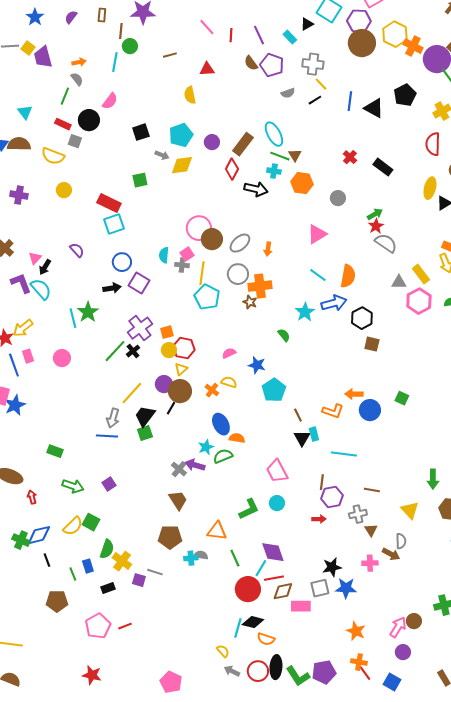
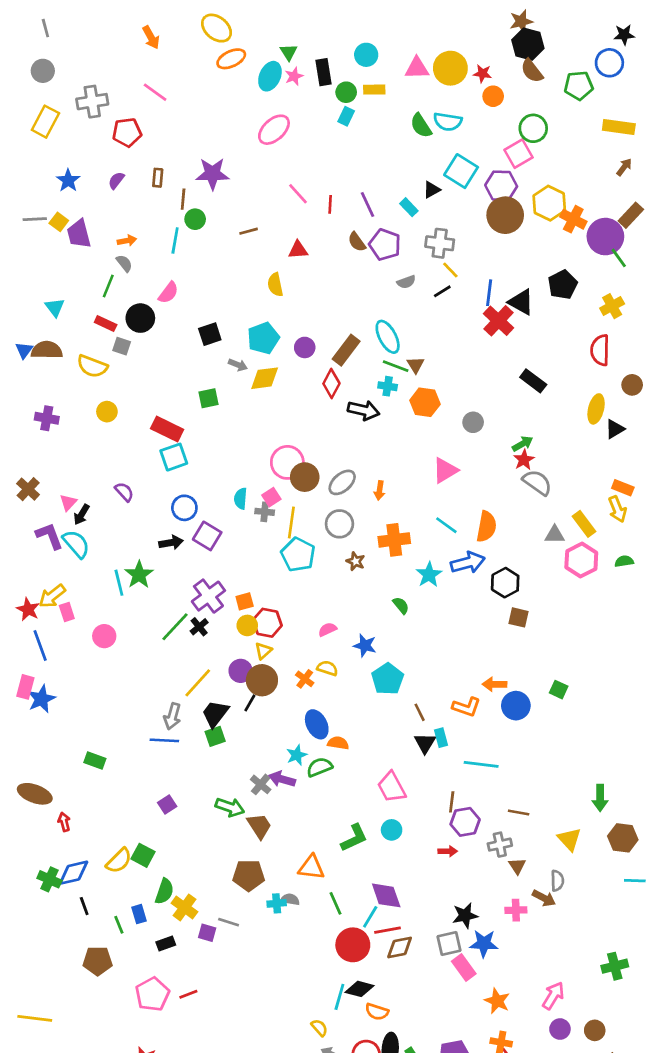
red cross: (350, 157) -> (498, 321), moved, size x1.6
orange cross: (260, 286) -> (394, 540), moved
pink rectangle: (28, 356) -> (67, 612), moved
green arrow: (73, 486) -> (230, 807), moved
pink rectangle: (301, 606) -> (464, 968), moved, turned 54
brown circle: (414, 621) -> (595, 1030), moved

